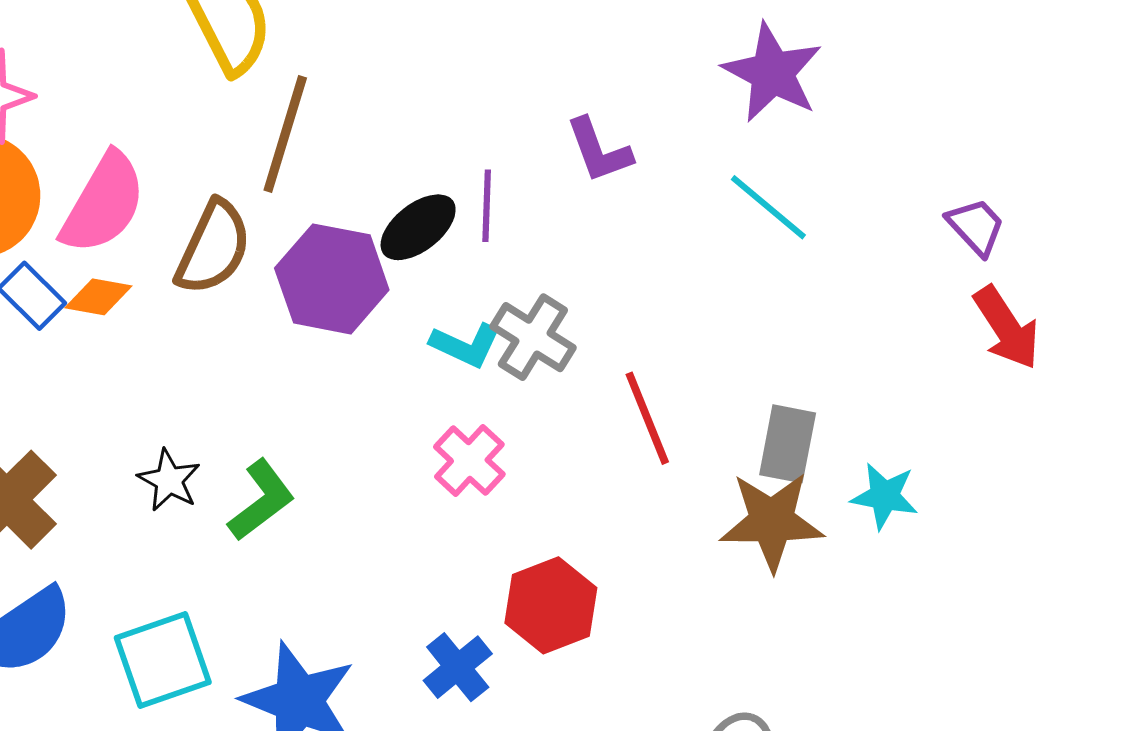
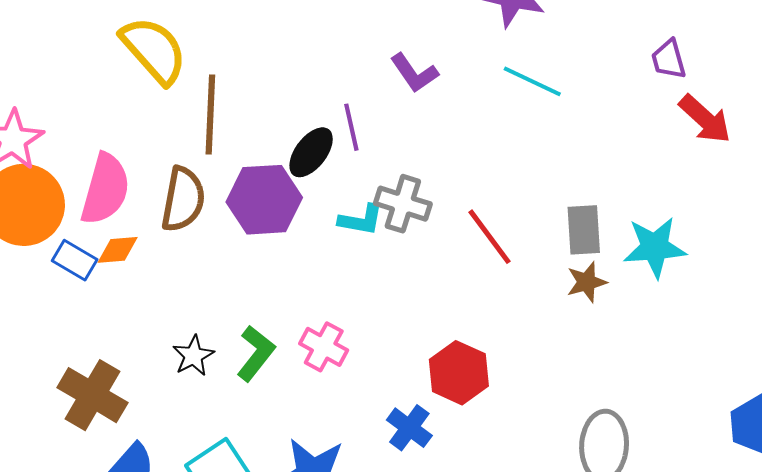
purple trapezoid: (976, 227) -> (669, 59), turned -138
pink cross: (469, 460) -> (324, 347), moved
black star: (169, 480) -> (193, 356), turned 30
cyan star: (885, 496) -> (655, 247), size x1.4
brown star: (772, 521) -> (587, 282), size x0.6

